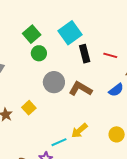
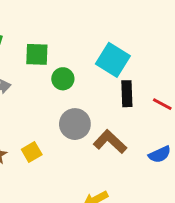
cyan square: (70, 33) -> (113, 60), turned -35
green square: (32, 34) -> (37, 54), moved, turned 30

